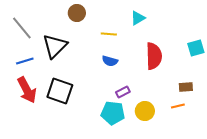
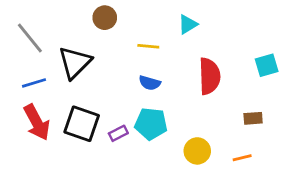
purple rectangle: (123, 92) -> (118, 133), moved
orange line: (178, 106) -> (242, 158), moved
cyan pentagon: (113, 113) -> (151, 124), moved

